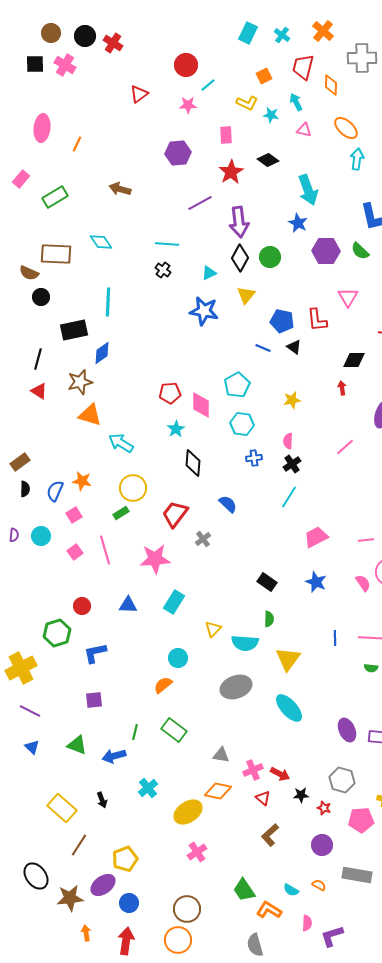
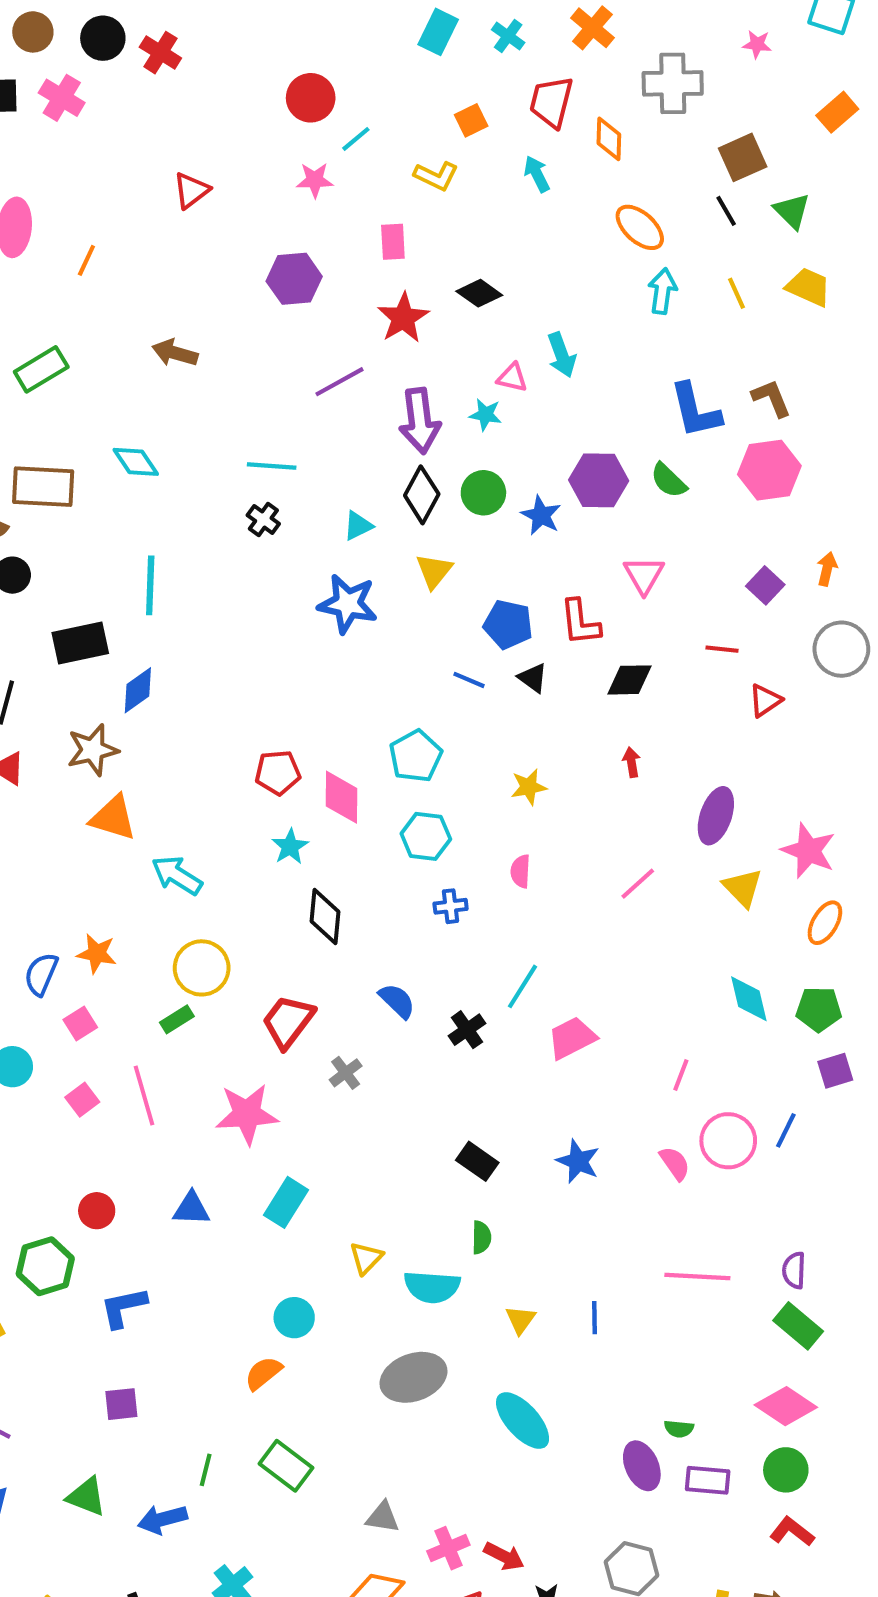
red triangle: (139, 94) -> (191, 190), moved
cyan star: (271, 115) -> (485, 415), moved
pink triangle: (304, 130) -> (512, 378), moved
cyan arrow: (308, 190) -> (562, 355), size x0.7
blue star: (298, 223) -> (541, 515), moved
black diamond: (354, 360) -> (629, 680), moved
black cross: (292, 464) -> (467, 1030), moved
pink trapezoid: (316, 537) -> (572, 1038), moved
pink line: (366, 540) -> (681, 1075), turned -63
blue line: (335, 638) -> (595, 1318), moved
yellow triangle: (288, 659) -> (520, 1320), size x0.6
green semicircle: (371, 668) -> (679, 1429), moved

